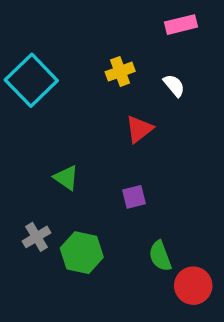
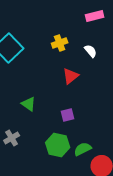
green hexagon: (82, 253) -> (58, 145), moved
green semicircle: (160, 256) -> (83, 149), turned 84

